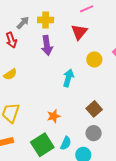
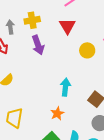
gray arrow: (23, 23) -> (10, 27), turned -40
cyan arrow: (68, 78) -> (65, 87), moved

